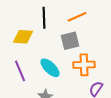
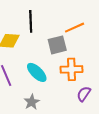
orange line: (77, 17) -> (75, 28), moved

